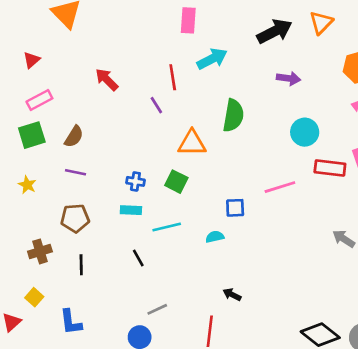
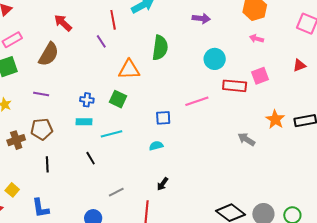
brown semicircle: (74, 137) -> (49, 54), moved, size x1.4
cyan semicircle: (215, 237) -> (156, 146), moved
brown cross: (40, 251) -> (16, 140), moved
black arrow: (232, 295) -> (163, 184), turned -80
gray line: (157, 309) -> (116, 192), moved

